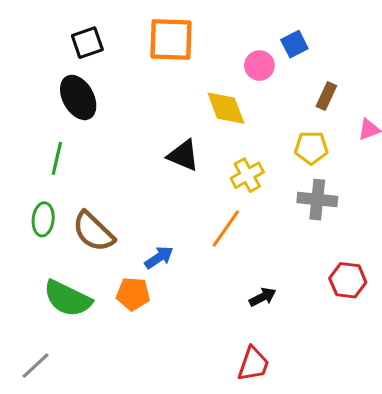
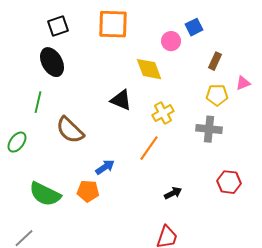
yellow pentagon: (311, 148) -> (217, 95), moved
green ellipse: (43, 219) -> (17, 142), moved, turned 30
brown semicircle: (93, 232) -> (70, 130), moved

